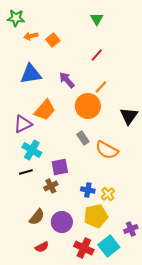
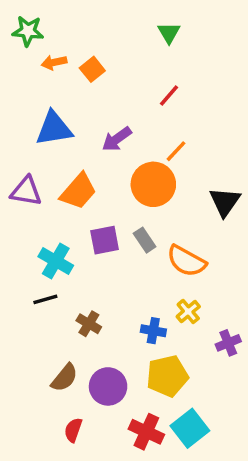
purple arrow: (67, 80) -> (117, 139), turned -84
purple triangle: (23, 124) -> (26, 191), moved, turned 36
purple square: (60, 167) -> (105, 240), moved
brown cross: (51, 186) -> (89, 324), turned -32
yellow cross: (108, 194) -> (188, 312), moved
purple cross: (131, 229) -> (228, 343), moved
red semicircle: (42, 247) -> (73, 430), turned 136

